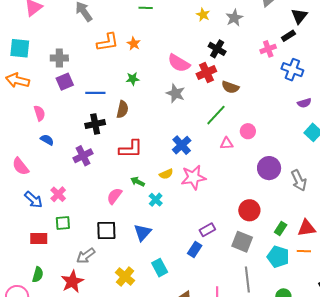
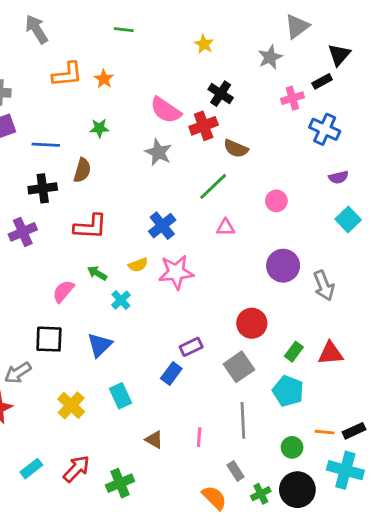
gray star: (234, 18) -> (270, 57), moved
pink circle: (248, 131) -> (276, 201), moved
gray square: (242, 242) -> (239, 367), turned 30
orange line: (304, 251) -> (324, 432), moved

